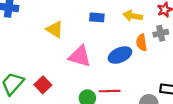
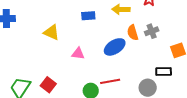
gray cross: (161, 33) -> (152, 31), moved
pink triangle: (80, 56) -> (78, 54), size x0.6

